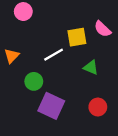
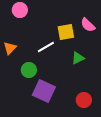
green triangle: (91, 67) -> (78, 58), turned -48
red circle: (98, 107) -> (84, 100), moved

